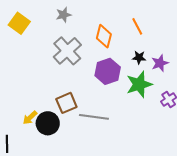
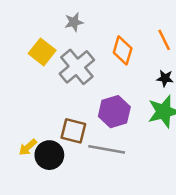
yellow square: (19, 23) -> (42, 52), moved
purple hexagon: (108, 71) -> (114, 112), moved
brown square: (66, 103) -> (73, 131), turned 35

